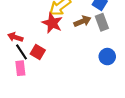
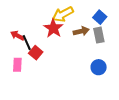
black line: (22, 52) -> (27, 43), moved

